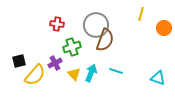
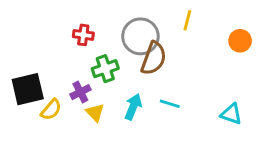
yellow line: (141, 14) -> (187, 20), moved
black square: (19, 61) -> (28, 89), size x1.6
yellow triangle: (74, 74) -> (95, 113), moved
yellow semicircle: (35, 75) -> (51, 110), size x0.7

